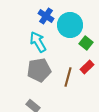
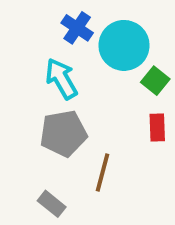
red rectangle: (87, 67) -> (157, 128), turned -48
brown line: (68, 77) -> (102, 173), moved

